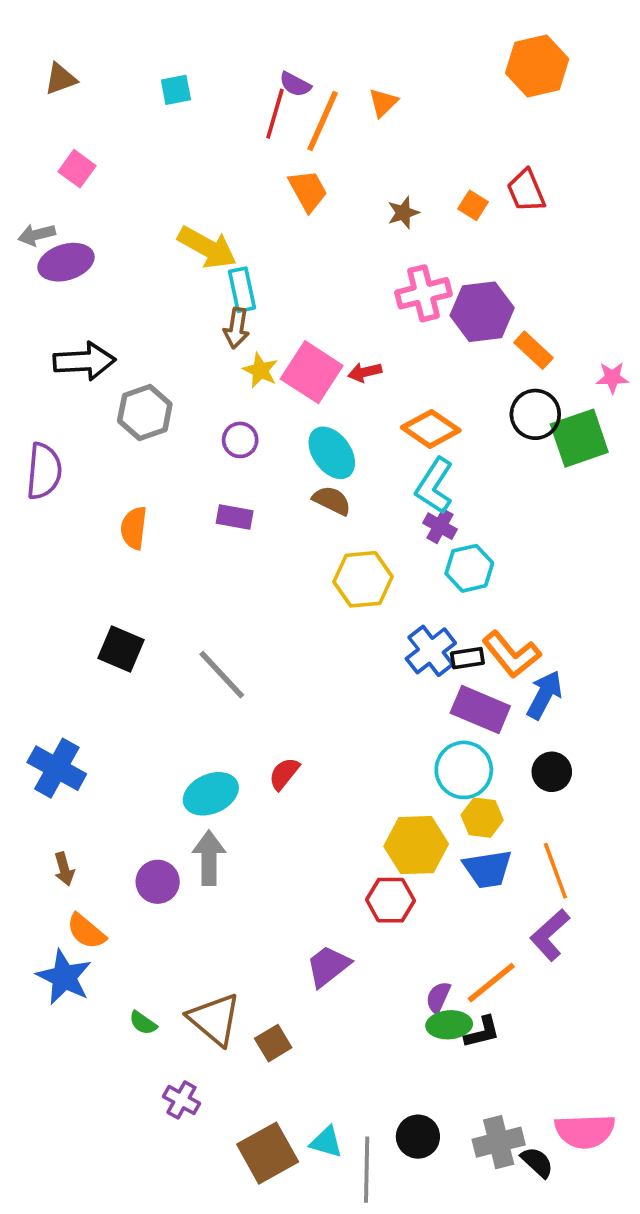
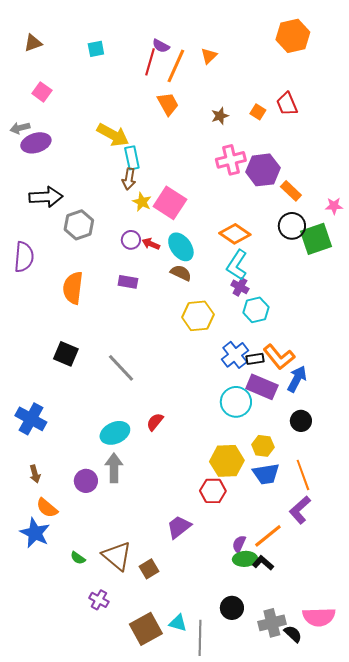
red arrow: (365, 372) -> (151, 244), moved, turned 36
orange semicircle: (134, 528) -> (73, 288), size x1.4
cyan circle: (464, 770) -> (236, 402), moved
black L-shape: (482, 1032) -> (263, 563), turned -125
black circle: (418, 1137) -> (232, 608), moved

